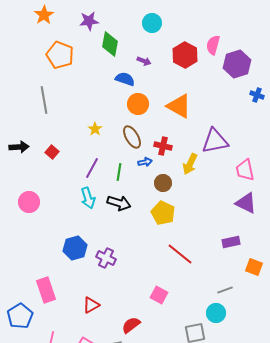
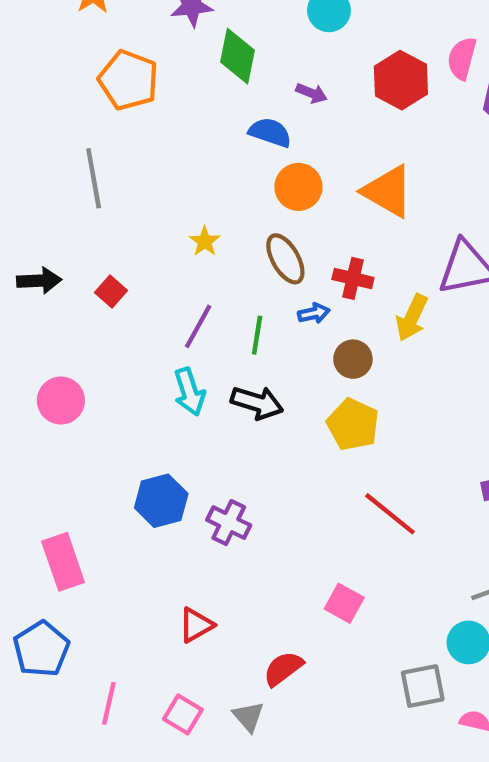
pink rectangle: (46, 290) -> (63, 562), moved

